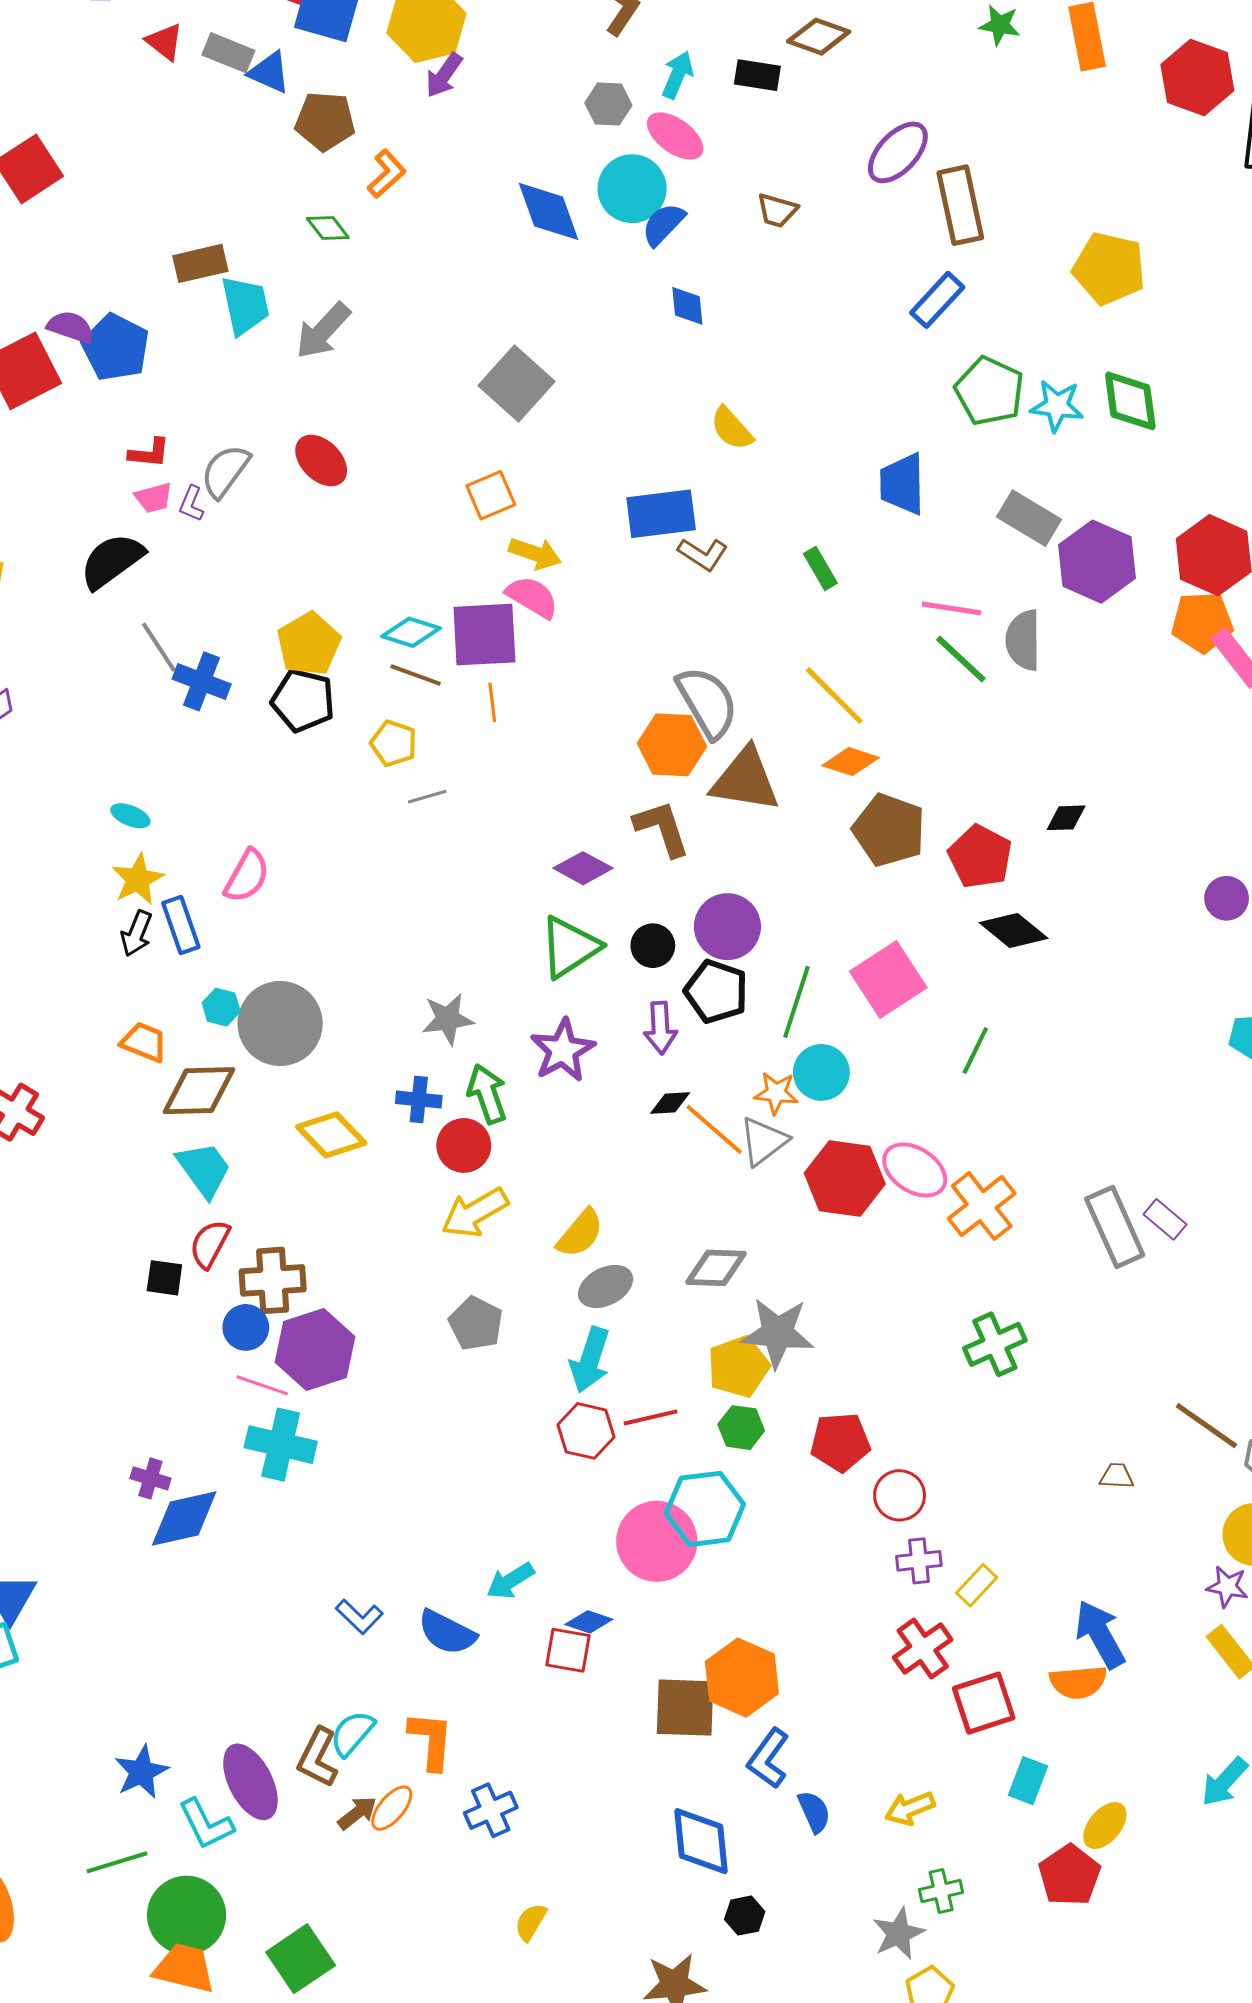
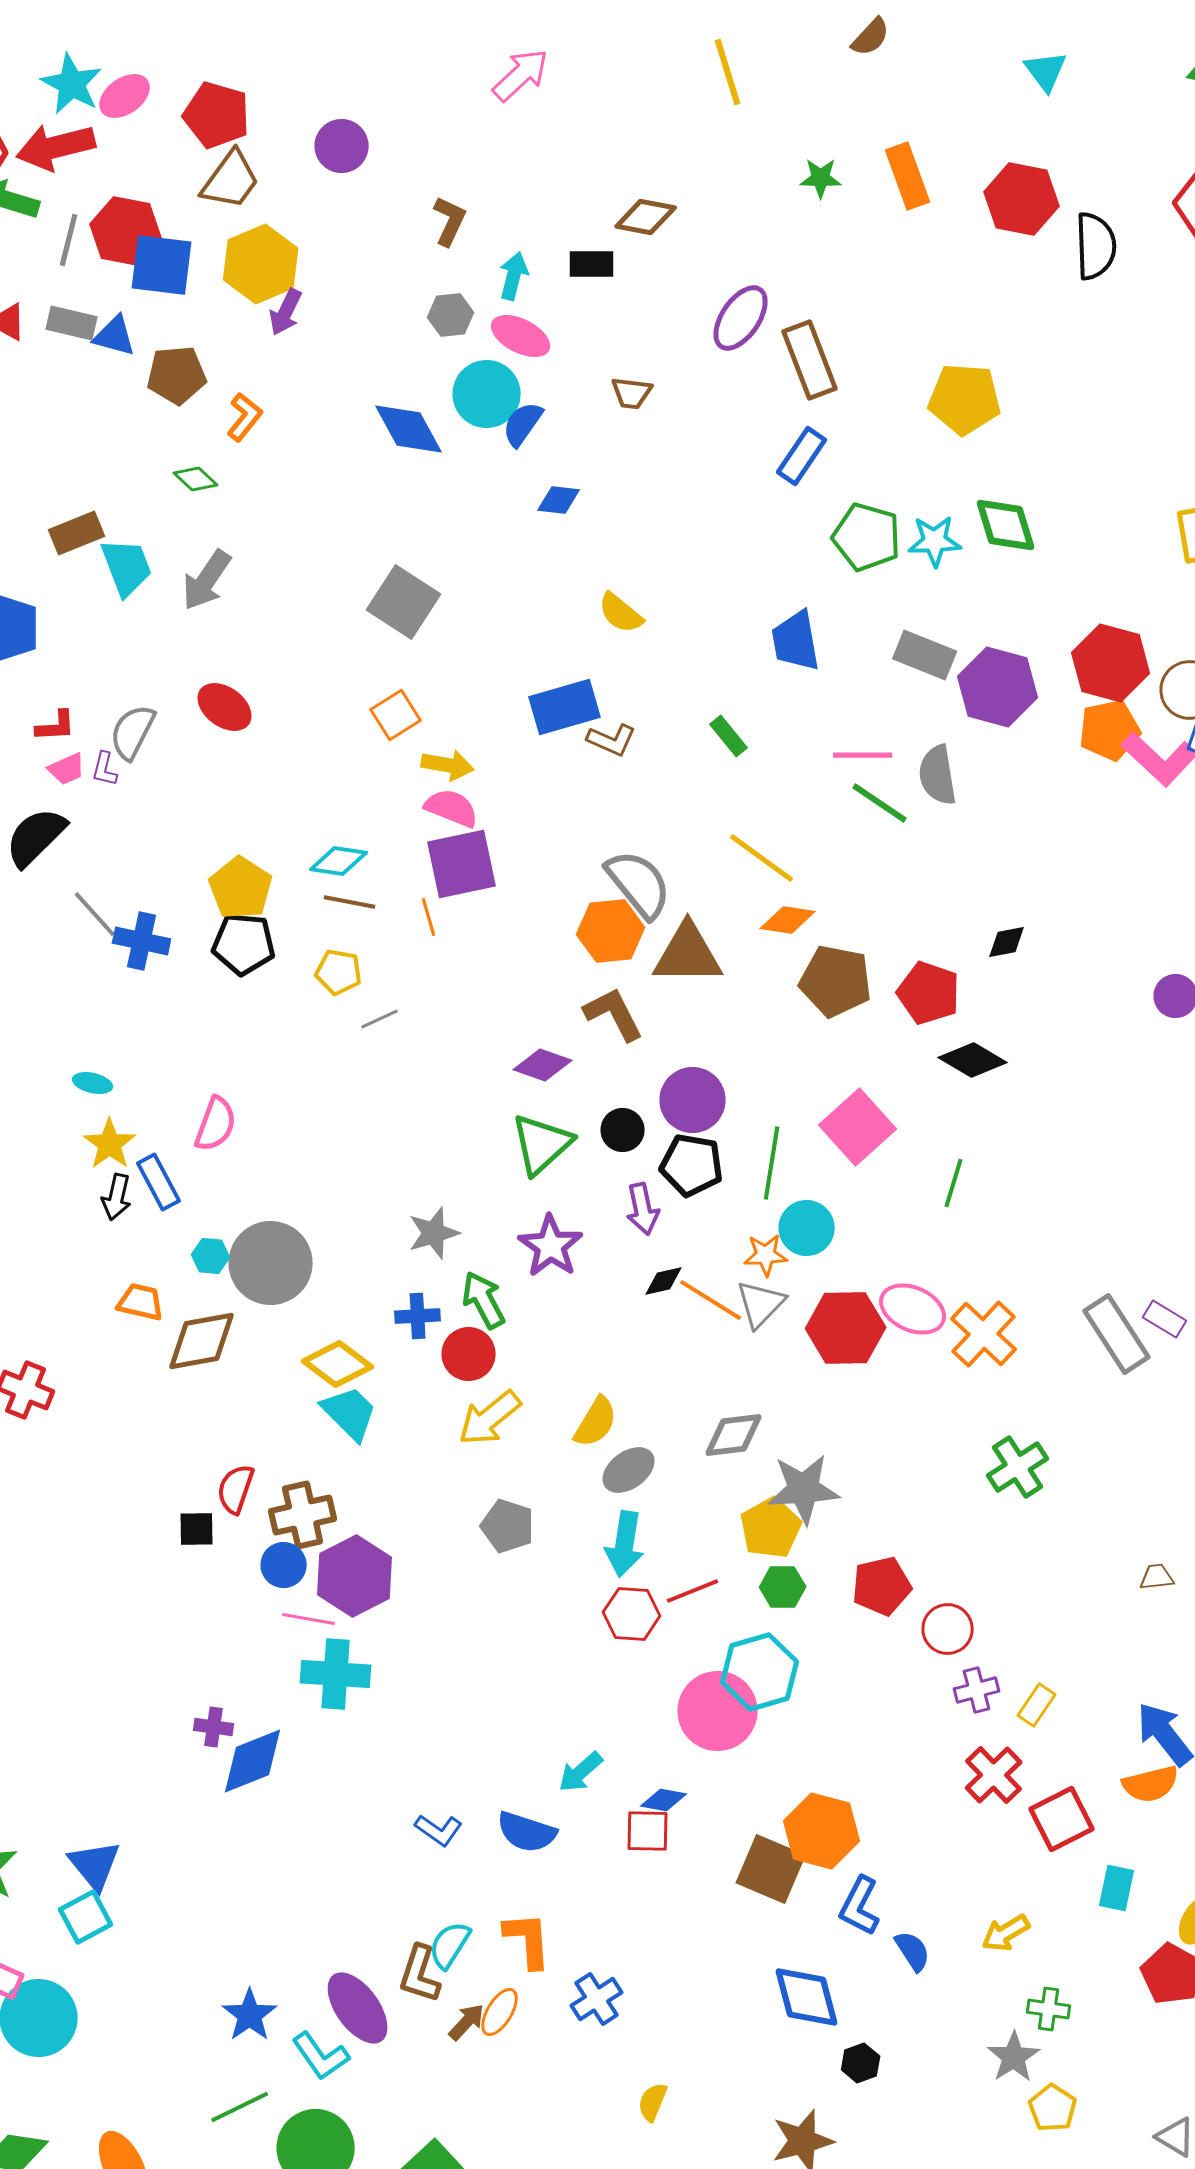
blue diamond: (687, 306) -> (559, 500), turned -69
purple square: (484, 635) -> (462, 864), moved
cyan trapezoid: (204, 1169) -> (350, 1413), moved
brown square: (685, 1708) -> (771, 1869), turned 30
green cross: (941, 1891) -> (1049, 2009), turned 30

